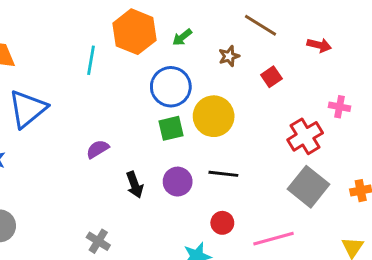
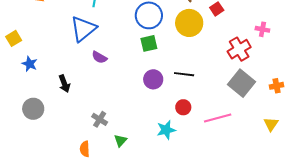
blue triangle: (28, 109) -> (83, 29), moved
yellow circle: (214, 116) -> (189, 23), moved
purple semicircle: (98, 149) -> (99, 57), turned -119
black arrow: (135, 185) -> (64, 84), moved

